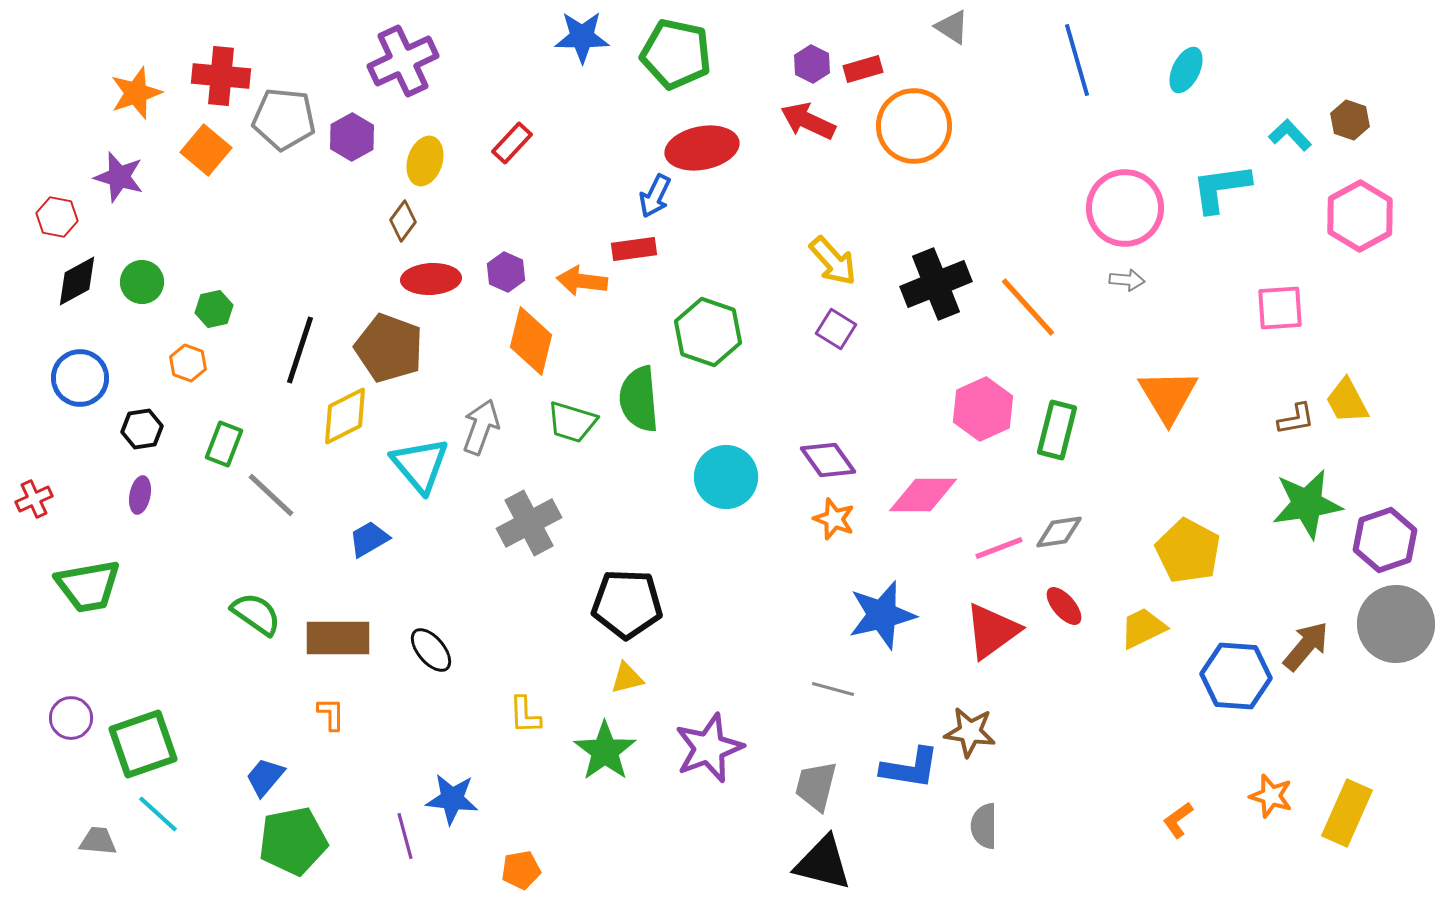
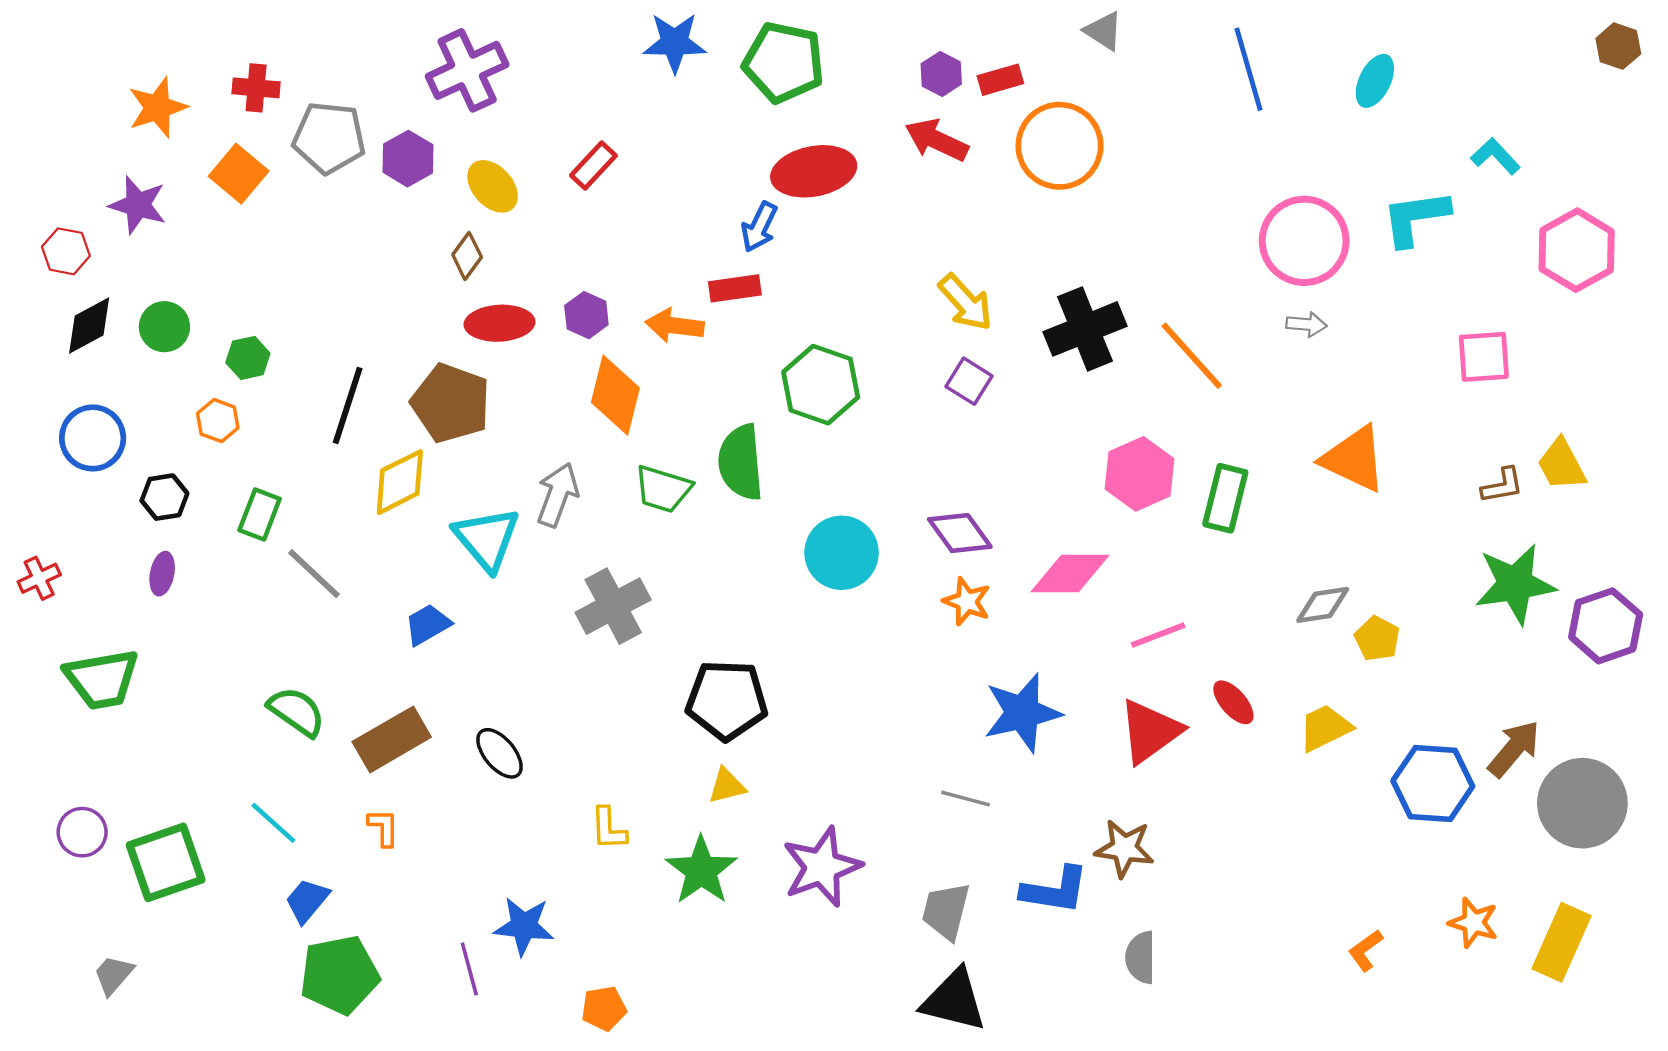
red cross: (221, 76) -> (256, 88), size x0.7
brown hexagon: (1350, 120) -> (1618, 46), moved
yellow ellipse: (425, 161) -> (493, 186), turned -60
orange triangle: (1168, 396) -> (1354, 459), turned -34
gray diamond: (1059, 532) -> (1323, 605), moved
yellow pentagon: (1188, 551) -> (1377, 639), size x0.6
gray circle: (1396, 624) -> (1582, 803), moved
brown rectangle: (338, 638) -> (392, 739), turned -30
cyan line: (158, 814) -> (273, 823), moved
gray trapezoid: (98, 841) -> (113, 975), turned -54

